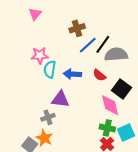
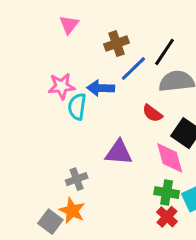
pink triangle: (35, 14) -> (69, 25), moved
black line: (103, 44) -> (164, 52), moved
blue arrow: (72, 74) -> (101, 88), moved
purple triangle: (60, 99) -> (119, 152), moved

